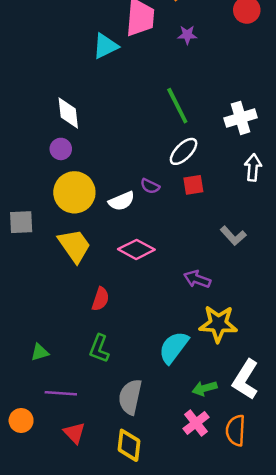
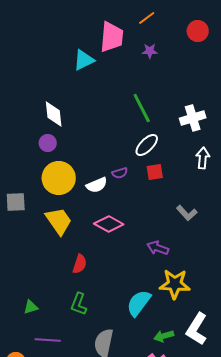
purple semicircle: (150, 186) -> (120, 173), turned -42

